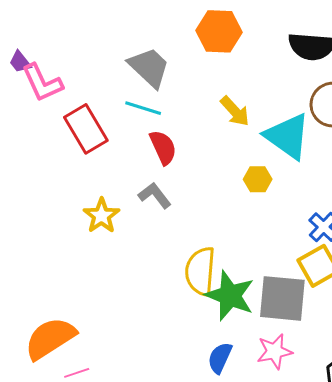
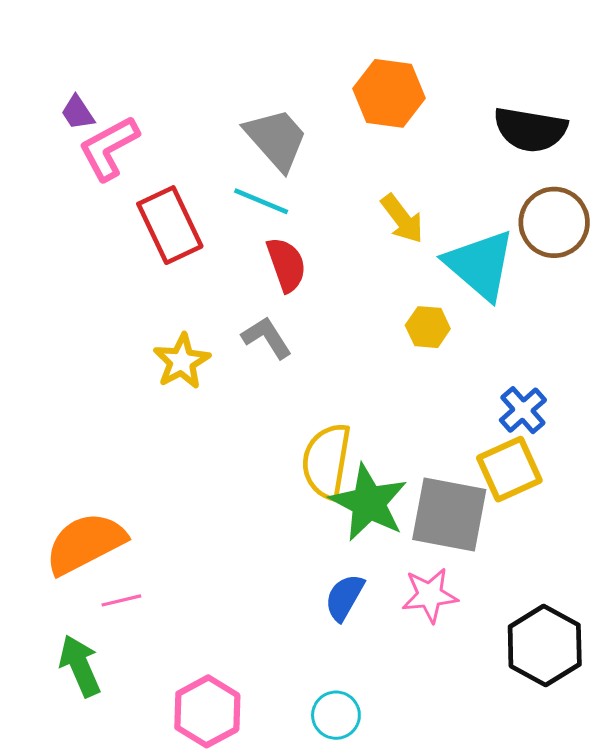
pink L-shape: (42, 83) -> (109, 148), turned 81

